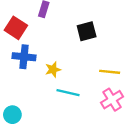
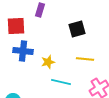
red square: (16, 28) -> (16, 26), turned -36
yellow line: (110, 72) -> (85, 59), moved

